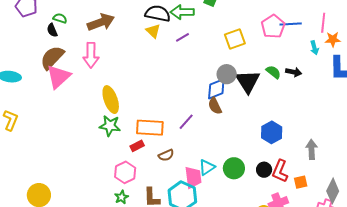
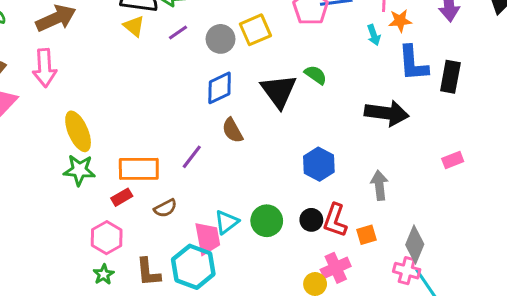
black arrow: (294, 72) -> (387, 113), moved, size x1.8
gray circle: (227, 74) -> (221, 39), moved
blue diamond: (216, 89) -> (220, 88), moved

